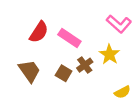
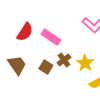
yellow star: (109, 54) -> (85, 63), moved

